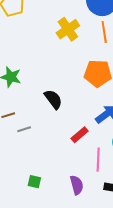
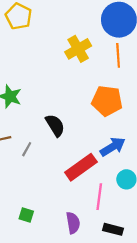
gray line: (24, 129) -> (27, 149), moved, turned -48
red rectangle: (80, 135) -> (81, 167), size x1.6

